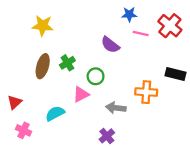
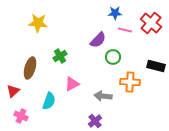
purple semicircle: (110, 45) -> (98, 40), turned -84
brown ellipse: (43, 66) -> (30, 68), moved
green circle: (96, 76) -> (113, 57), moved
cyan semicircle: (55, 113) -> (49, 101), turned 138

